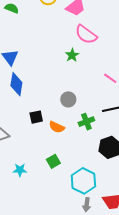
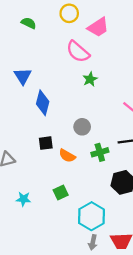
pink semicircle: (86, 34) -> (78, 52), moved
blue diamond: (16, 84) -> (43, 103), moved

